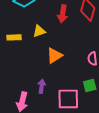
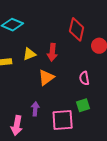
red arrow: (63, 14) -> (52, 52), moved

